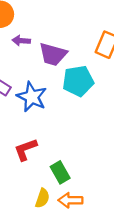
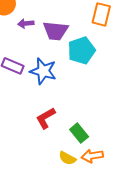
yellow semicircle: (42, 198) -> (67, 158), turned 108

